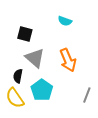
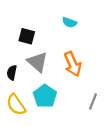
black semicircle: (18, 76) -> (12, 73), moved

